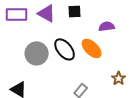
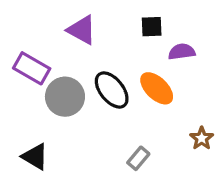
black square: (75, 11) -> (152, 27), moved
purple rectangle: (17, 14) -> (32, 68), moved, turned 30

